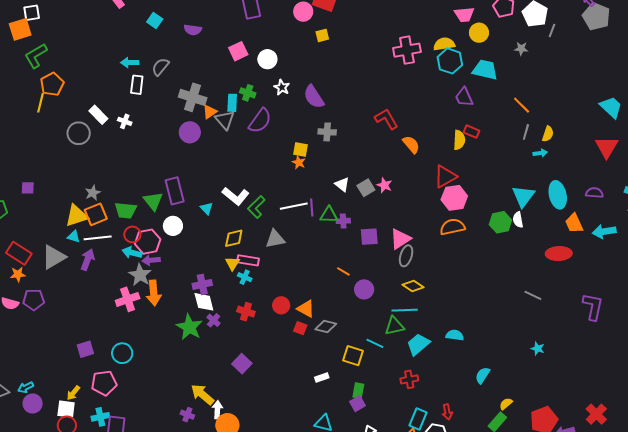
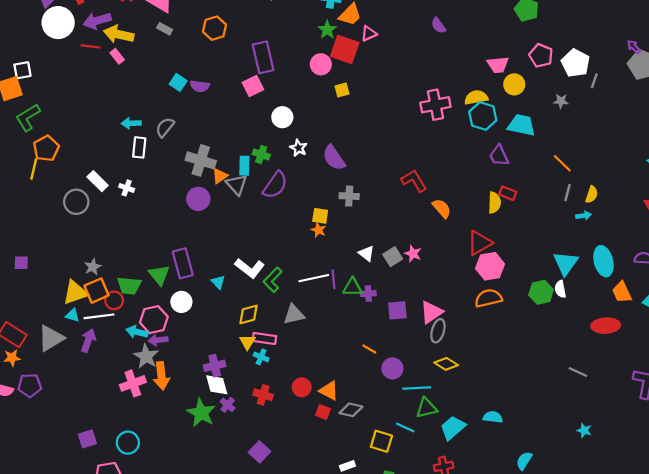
cyan square: (155, 21) -> (178, 82), moved
pink square: (238, 51) -> (253, 86), moved
red circle: (132, 234) -> (114, 300), moved
cyan line: (405, 310) -> (417, 388), moved

